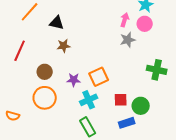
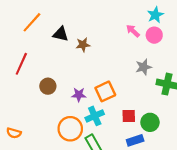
pink arrow: (125, 20) -> (133, 31), turned -64
gray star: (128, 40) -> (144, 67), moved
brown star: (64, 46) -> (83, 45), moved
orange circle: (45, 98) -> (70, 129), moved

